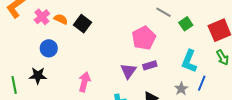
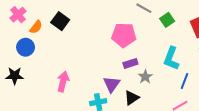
orange semicircle: (61, 19) -> (36, 27), moved, turned 104
pink pentagon: (144, 38) -> (124, 35), turned 30
purple triangle: (128, 71) -> (112, 84), moved
gray star: (181, 89) -> (145, 77), moved

